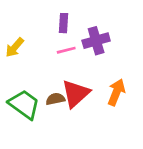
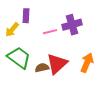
purple rectangle: (63, 23) -> (26, 16), moved
green trapezoid: (24, 104) -> (19, 58), moved

